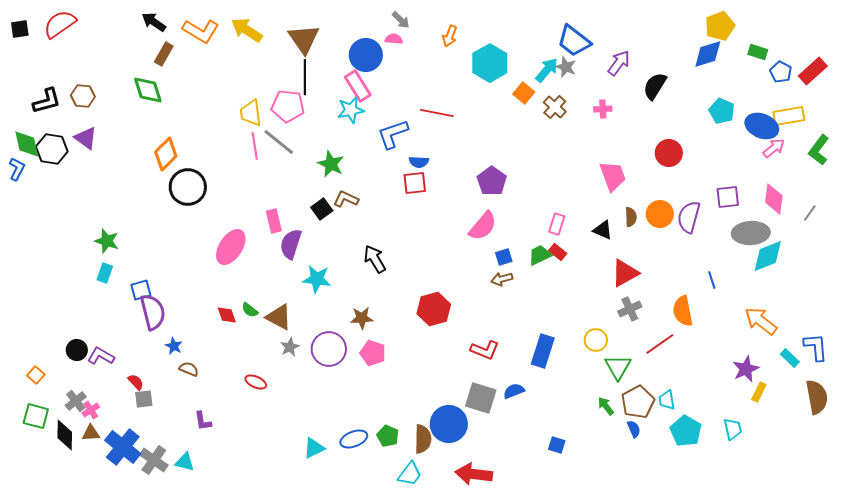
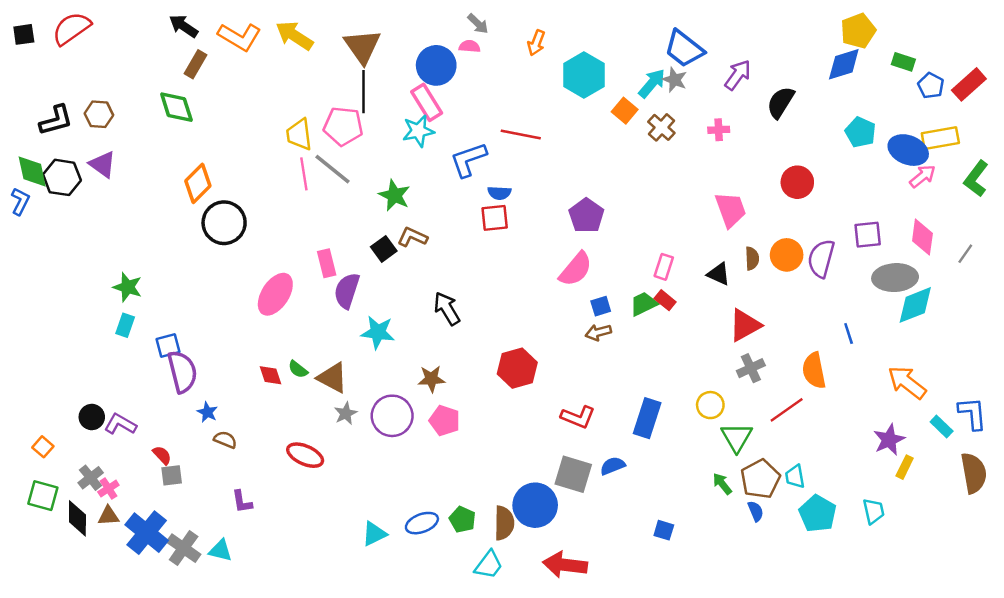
red ellipse: (256, 382) -> (305, 455), size x1.4

